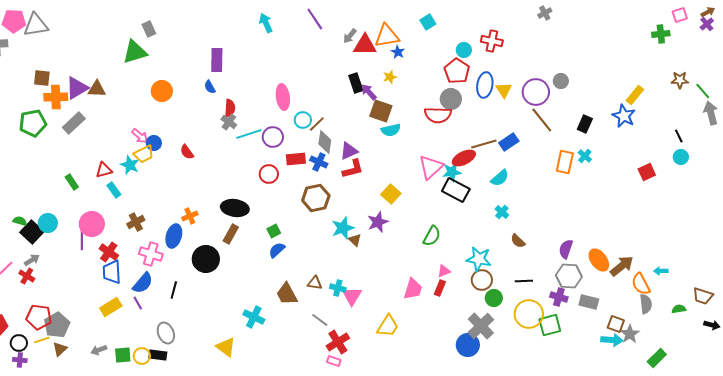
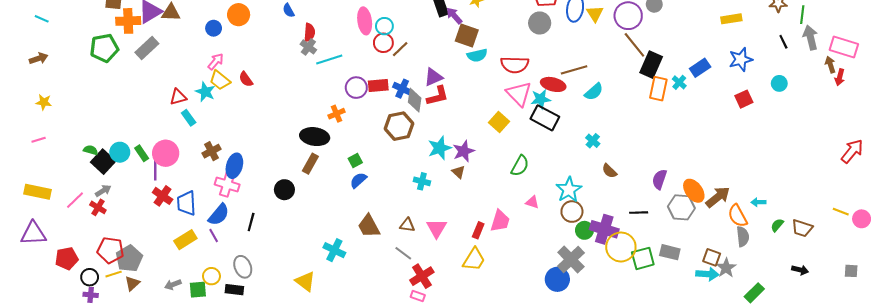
green line: (703, 91) -> (802, 15), turned 48
yellow rectangle: (635, 95) -> (731, 19), turned 42
red semicircle: (438, 115) -> (515, 65), moved
blue star: (624, 116) -> (741, 59), moved, turned 30
cyan circle: (303, 120) -> (384, 26), moved
black rectangle: (585, 124) -> (651, 65), moved, size x1.4
pink arrow: (140, 136) -> (216, 62), turned -90
black line: (679, 136) -> (783, 42), moved
purple circle: (273, 137) -> (356, 88), moved
gray diamond: (325, 142) -> (415, 100), moved
blue rectangle: (509, 142) -> (700, 68), moved
blue circle: (154, 143) -> (214, 28), moved
red semicircle: (187, 152) -> (246, 79), moved
yellow trapezoid: (144, 154) -> (220, 80), turned 65
red ellipse: (464, 158) -> (553, 84), turned 40
pink triangle: (431, 167) -> (519, 94), turned -32
red circle: (269, 174) -> (383, 43), moved
cyan semicircle: (500, 178) -> (594, 92), moved
green rectangle: (72, 182) -> (142, 153), moved
yellow square: (391, 194) -> (499, 122), moved
orange cross: (190, 216) -> (336, 114), moved
cyan star: (343, 228) -> (440, 148), moved
blue ellipse: (174, 236) -> (234, 166), moved
brown triangle: (355, 240) -> (458, 172), moved
red cross: (109, 252) -> (163, 196), moved
black circle: (206, 259) -> (284, 190), size x0.7
cyan star: (479, 259) -> (569, 190), turned 30
pink triangle: (444, 271) -> (532, 202), turned 40
gray hexagon: (569, 276) -> (681, 207), moved
black line: (524, 281) -> (639, 213), moved
brown triangle: (315, 283) -> (407, 225), moved
cyan cross: (338, 288) -> (422, 181), moved
red rectangle: (440, 288) -> (478, 230), moved
purple cross: (559, 297) -> (604, 229), moved, size x1.5
gray rectangle: (589, 302) -> (670, 252), moved
green semicircle: (679, 309) -> (777, 225), moved, turned -40
black arrow: (712, 325) -> (800, 270), moved
yellow circle: (142, 356) -> (211, 276), moved

